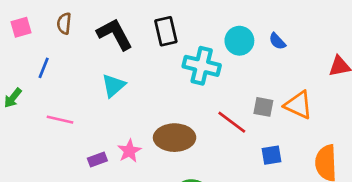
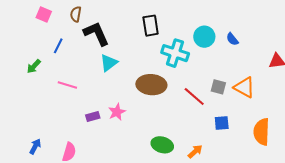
pink square: (21, 27) -> (44, 15), turned 35
black L-shape: (115, 34) -> (96, 34), moved
brown ellipse: (175, 138) -> (151, 85), moved

